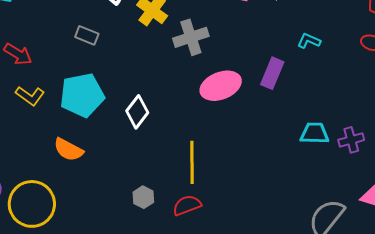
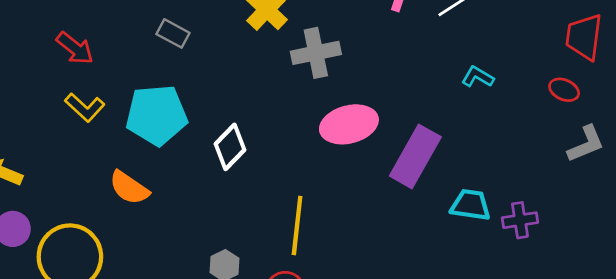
purple rectangle: (272, 73) -> (415, 156), moved, size x1.4

